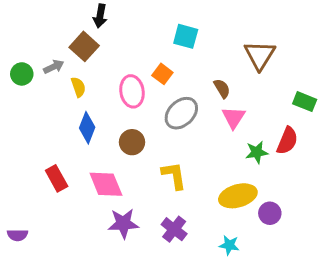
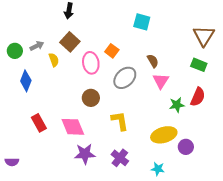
cyan square: (186, 36) -> (142, 22), moved
brown square: (84, 46) -> (70, 42), moved
brown triangle: (260, 55) -> (204, 36), moved
green rectangle: (305, 102) -> (199, 65), moved
blue diamond: (87, 128) -> (26, 81), moved

